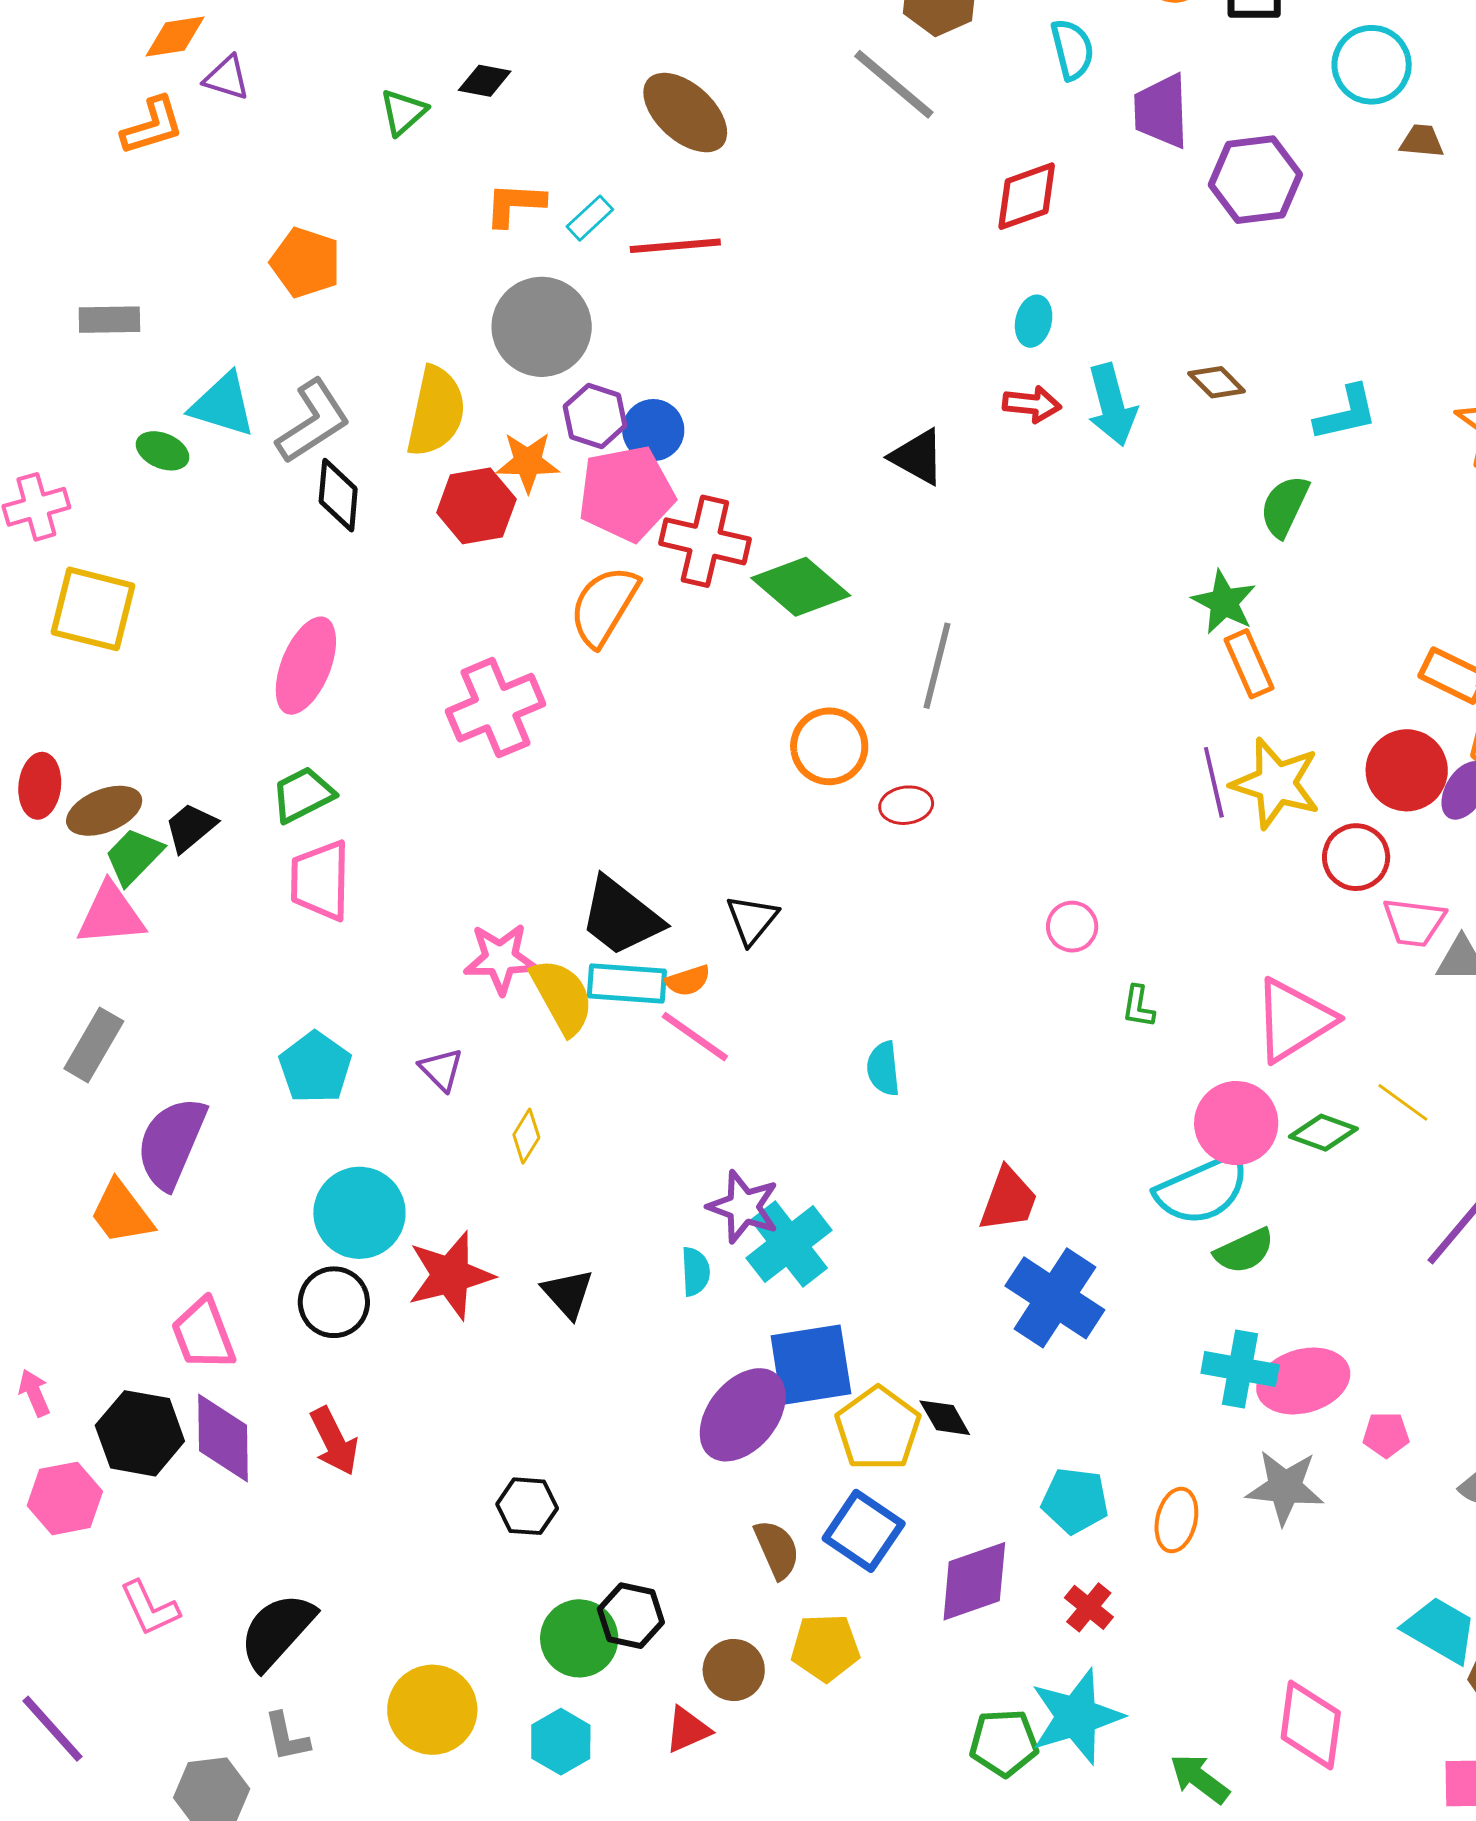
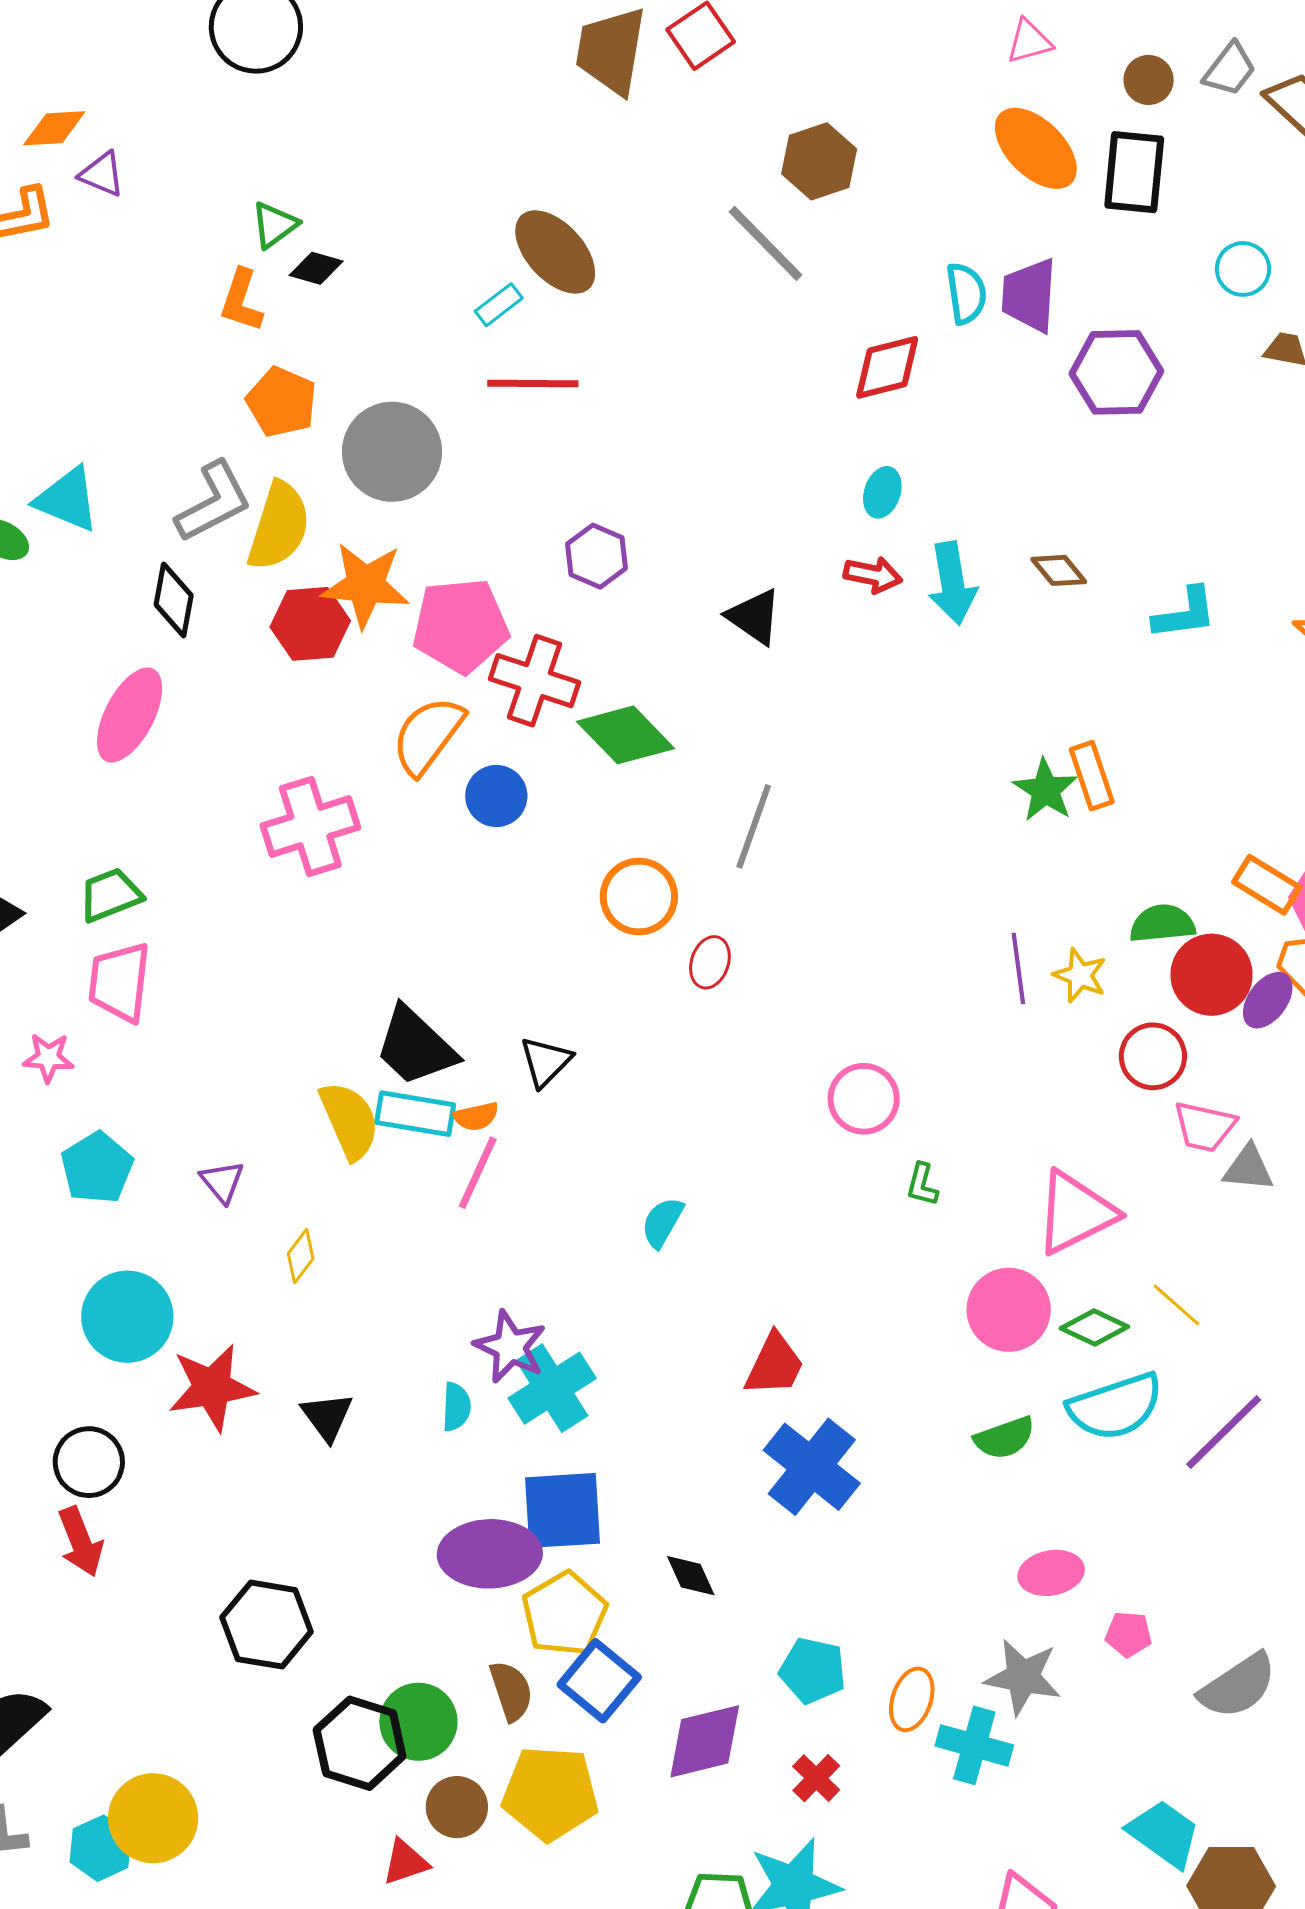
cyan semicircle: (1072, 49) -> (966, 293), moved
cyan circle: (1372, 65) -> (1243, 269), size x0.7
black diamond: (485, 81) -> (316, 268), moved
orange L-shape: (515, 204) -> (241, 300), moved, turned -80
cyan rectangle: (590, 218) -> (499, 305), moved
orange pentagon: (306, 263) -> (282, 402), moved
purple hexagon: (595, 416) -> (596, 556), moved
gray L-shape: (313, 421) -> (214, 502), moved
blue circle: (653, 430) -> (496, 796), moved
orange star: (528, 462) -> (365, 585), size x1.4
green semicircle: (1285, 506) -> (1162, 924), moved, turned 54
orange rectangle: (1249, 664) -> (1092, 776), moved
pink ellipse: (306, 666) -> (130, 715), moved
yellow star: (1276, 783) -> (1080, 975), size x0.6
red ellipse: (906, 805) -> (710, 962), turned -69
pink circle: (1072, 927) -> (864, 1099), size x1.4
pink star: (501, 959) -> (48, 1058), moved, size x0.7
pink line: (695, 1037) -> (478, 1173), turned 74
cyan semicircle: (883, 1069) -> (662, 1222), turned 30
cyan semicircle: (1202, 1190) -> (1115, 1406), moved
black circle: (334, 1302) -> (89, 1462), moved
cyan cross: (1240, 1369) -> (974, 1745), moved
pink ellipse: (1303, 1381) -> (1051, 1573), size x0.7
purple ellipse: (743, 1415) -> (490, 1554), turned 44
yellow pentagon: (878, 1429) -> (564, 1614), moved
black hexagon: (527, 1506) -> (267, 1625), size x1.5
black hexagon: (631, 1616) -> (360, 1743), size x1.4
green circle: (579, 1638) -> (418, 1722), moved
yellow pentagon: (825, 1648) -> (550, 1793), size x1.4
cyan hexagon: (561, 1742) -> (101, 1848), moved

